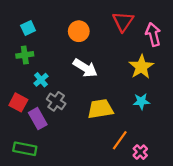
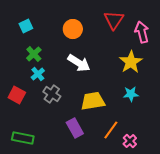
green cross: (25, 55) -> (34, 54), moved, turned -35
purple rectangle: (38, 119) -> (75, 128), moved

